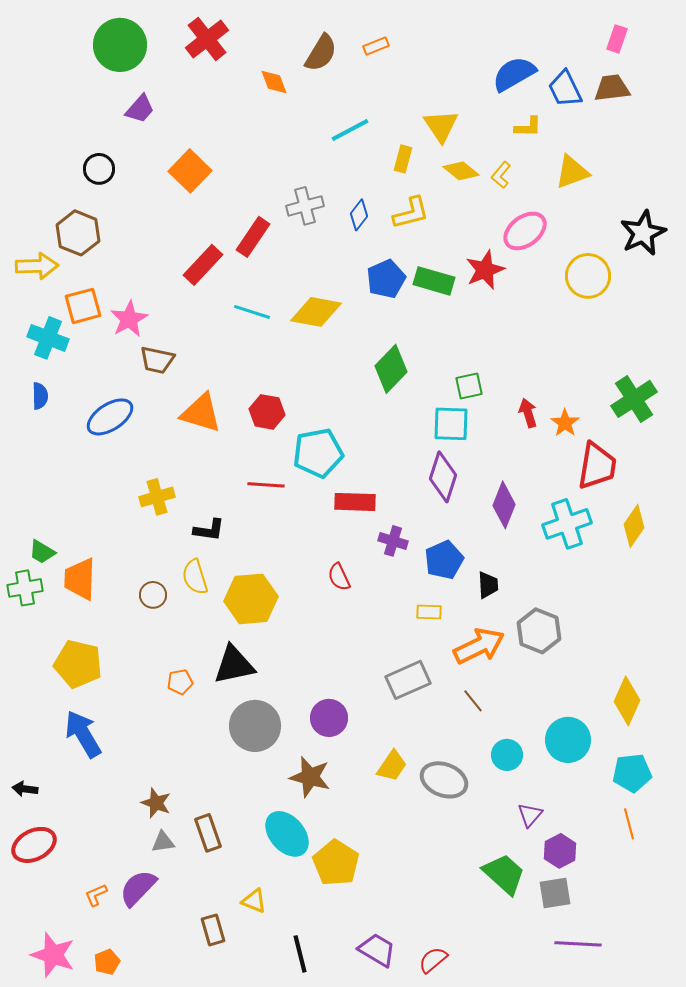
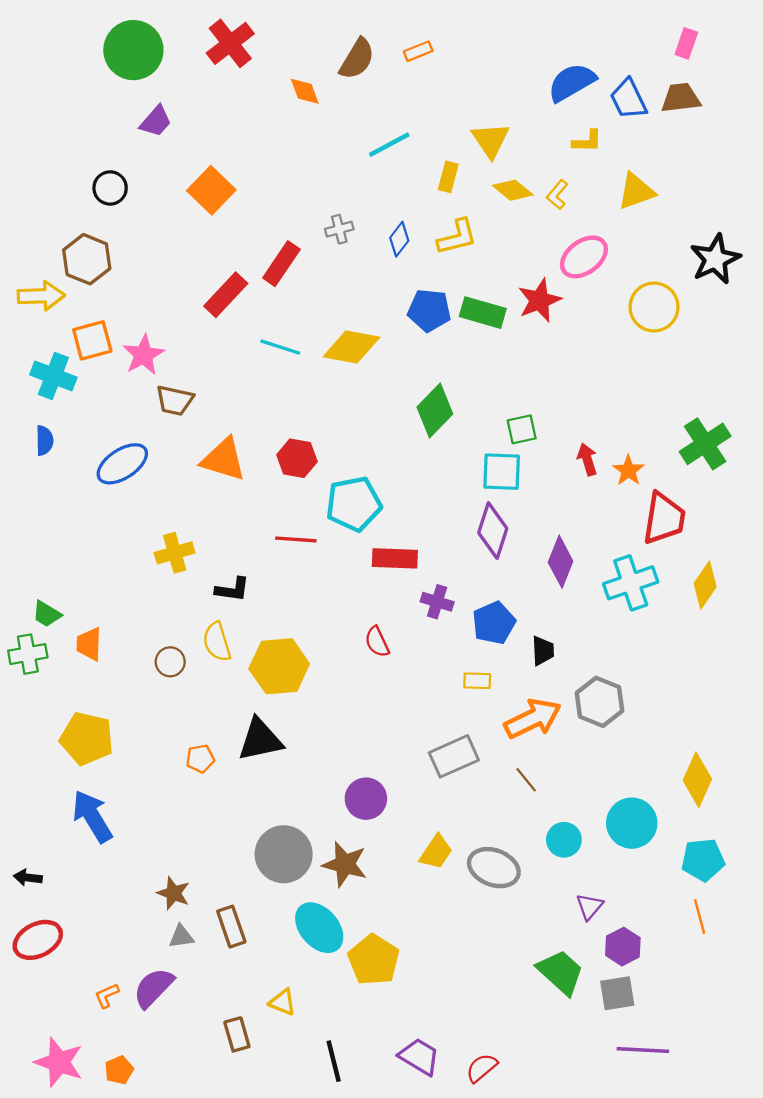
gray cross: (305, 206) -> (339, 229), size x0.7
blue pentagon: (386, 279) -> (429, 310), turned 30
orange trapezoid: (80, 579) -> (89, 644), size x0.7
gray circle: (255, 726) -> (284, 854), moved

